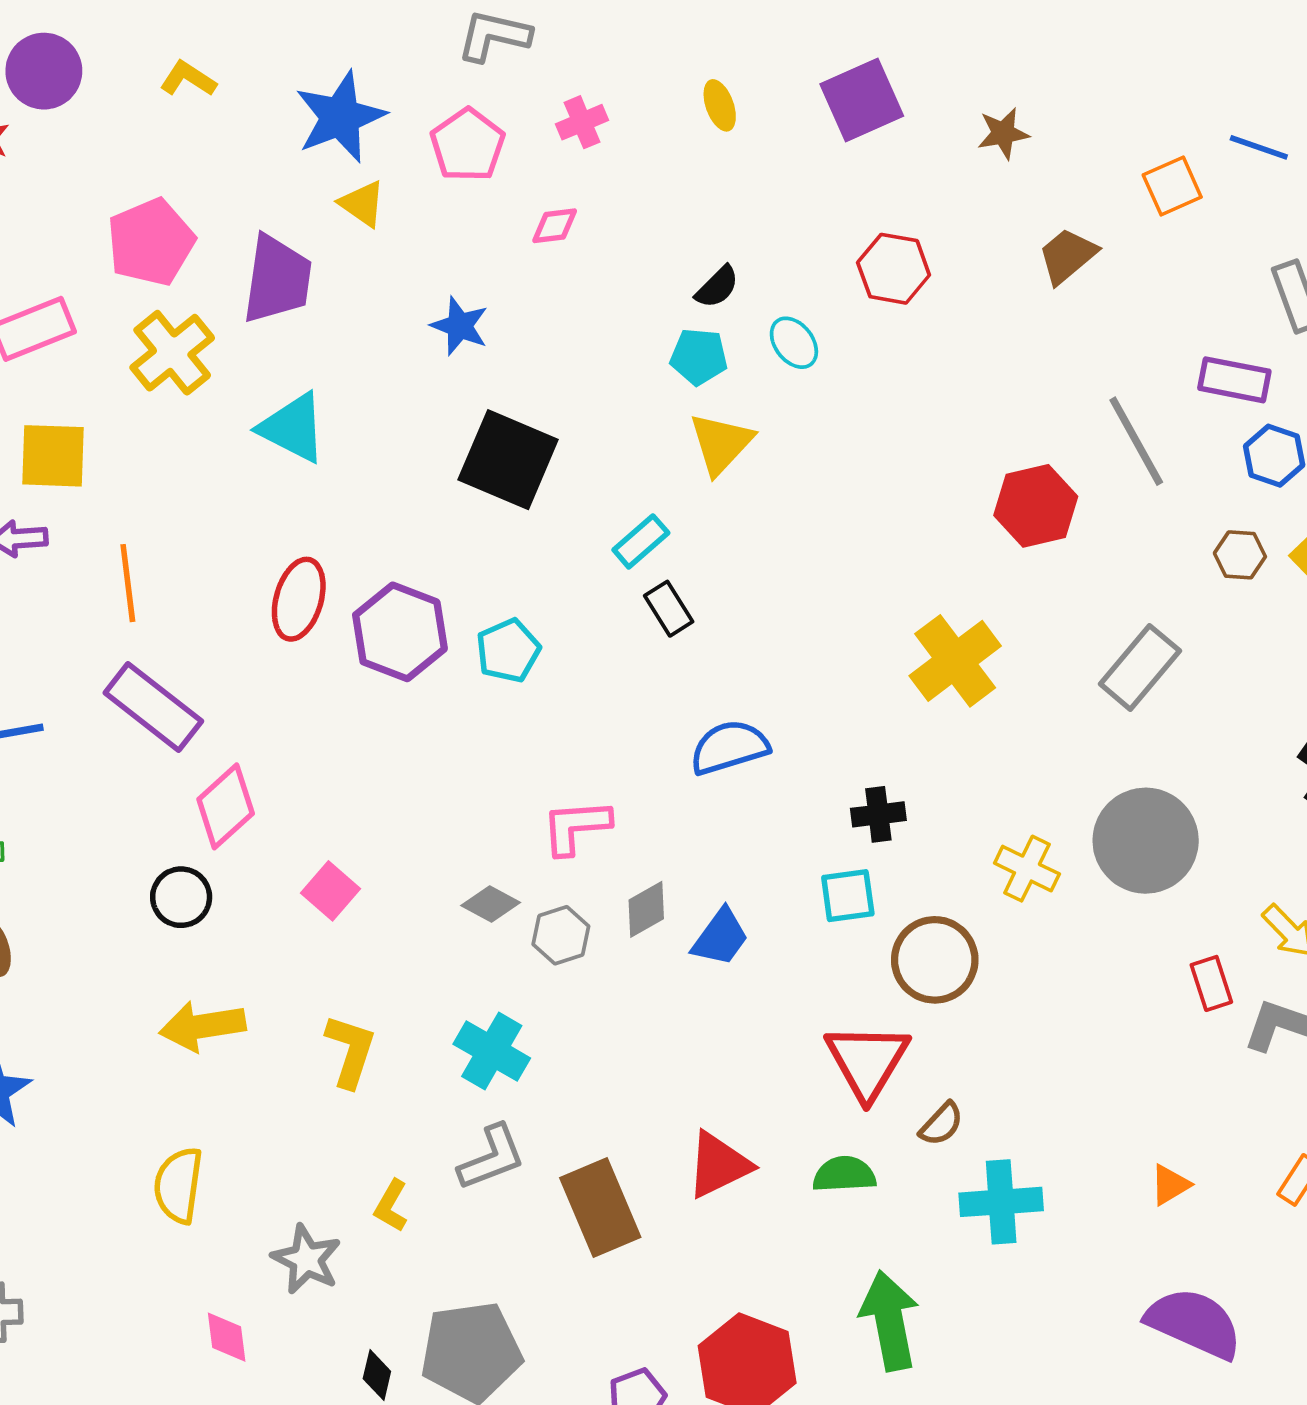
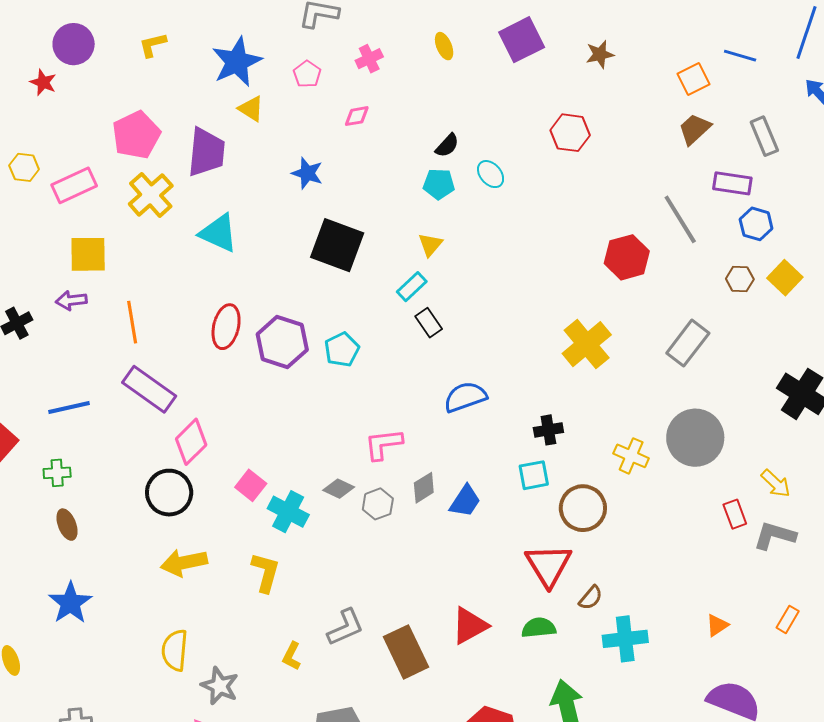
yellow L-shape: (188, 79) -> (153, 45), turned -44
pink pentagon: (468, 145) -> (307, 74), size x0.7
brown trapezoid: (1068, 256) -> (695, 129), moved
red hexagon: (894, 269) -> (570, 133), moved
yellow triangle: (721, 443) -> (430, 245), moved, size x0.7
black circle: (181, 897) -> (169, 493), size x1.4
cyan cross: (492, 1051) -> (288, 512), moved
gray star: (306, 1259) -> (220, 686), moved

